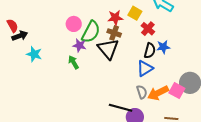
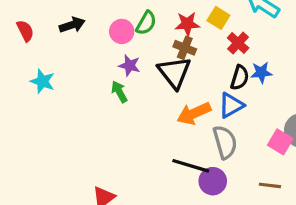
green semicircle: (91, 32) -> (146, 23), moved, size x0.7
black arrow: (20, 36) -> (72, 25), moved
cyan star: (34, 54) -> (42, 81), moved
gray semicircle: (142, 92) -> (225, 142), size x1.5
orange arrow: (158, 93) -> (194, 113), moved

